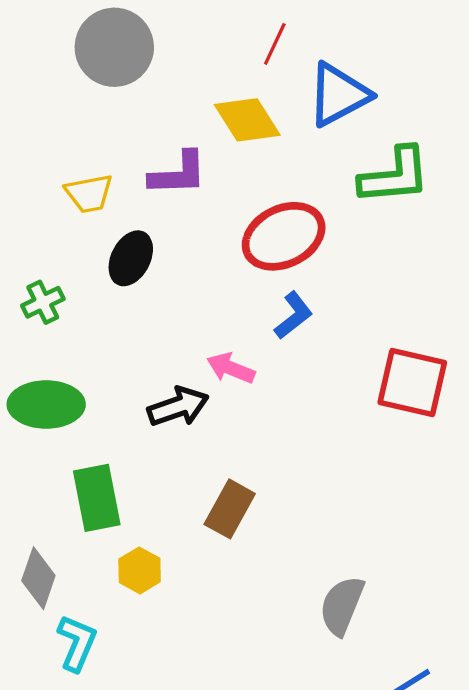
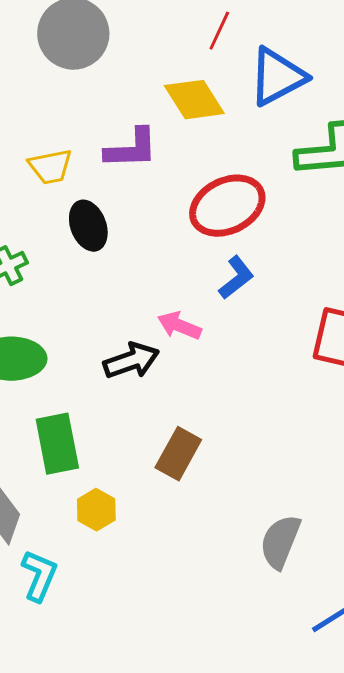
black ellipse: (131, 258) -> (88, 226), turned -48

